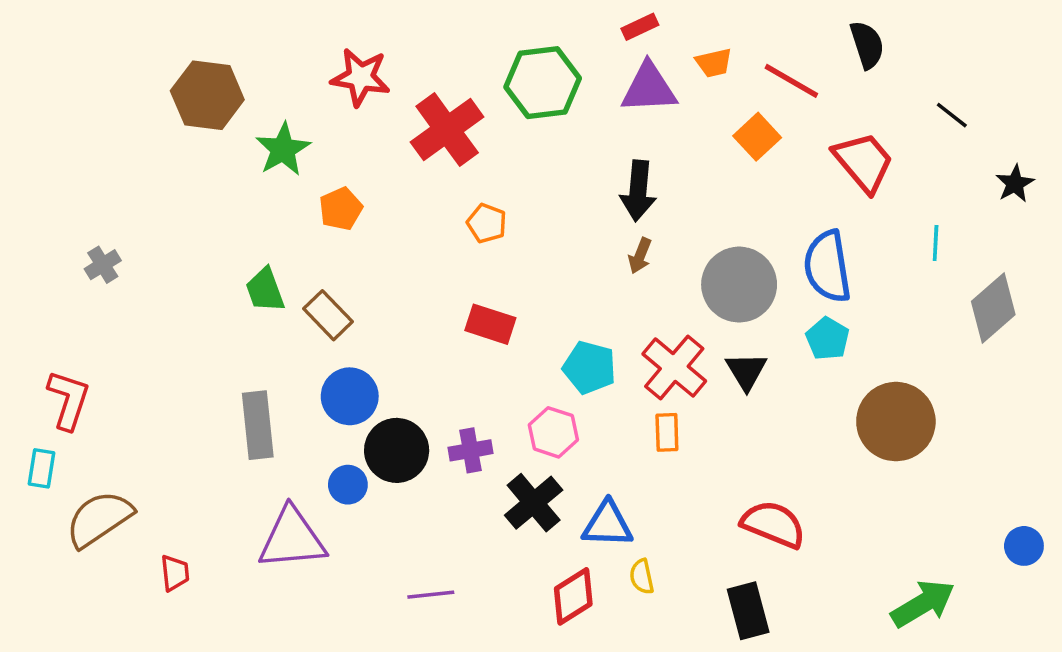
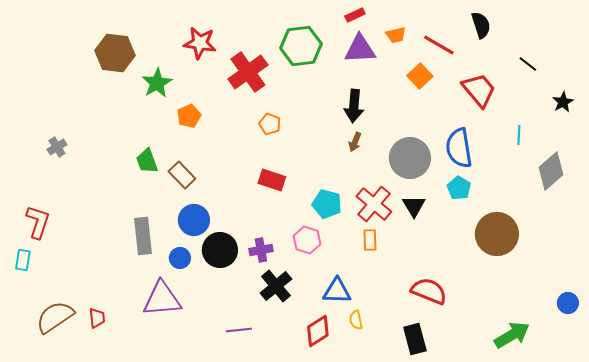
blue circle: (348, 485) -> (180, 258), moved
black cross: (534, 503) -> (276, 286), moved
brown semicircle: (99, 519) -> (55, 317), moved

